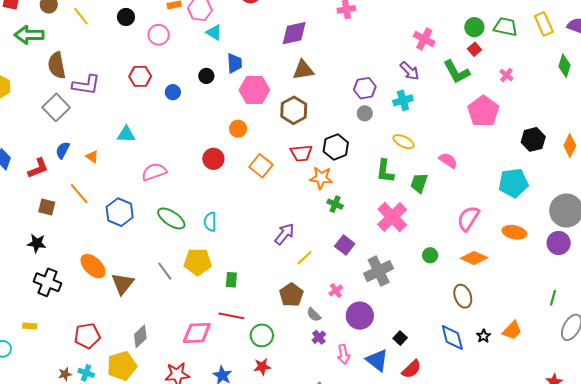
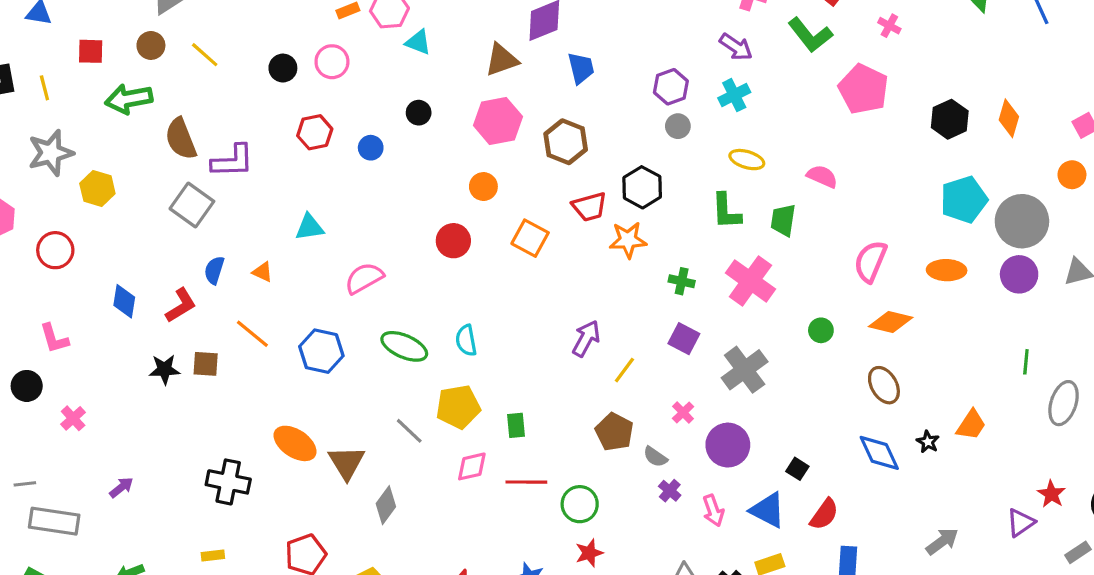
black circle: (126, 17) -> (283, 68), moved
blue trapezoid: (234, 63) -> (581, 68), moved
brown triangle: (303, 70) -> (502, 60), moved
cyan pentagon: (513, 183) -> (964, 200), moved
green cross: (335, 204) -> (682, 281), moved
black star: (37, 243) -> (164, 369), moved
pink diamond: (197, 333) -> (472, 466), moved, size x0.7
gray diamond: (140, 336) -> (386, 505), moved

